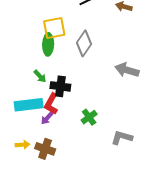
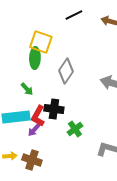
yellow square: (54, 28) -> (41, 42), turned 30
gray diamond: (84, 43) -> (66, 71), moved
black cross: (60, 86) -> (54, 109), moved

